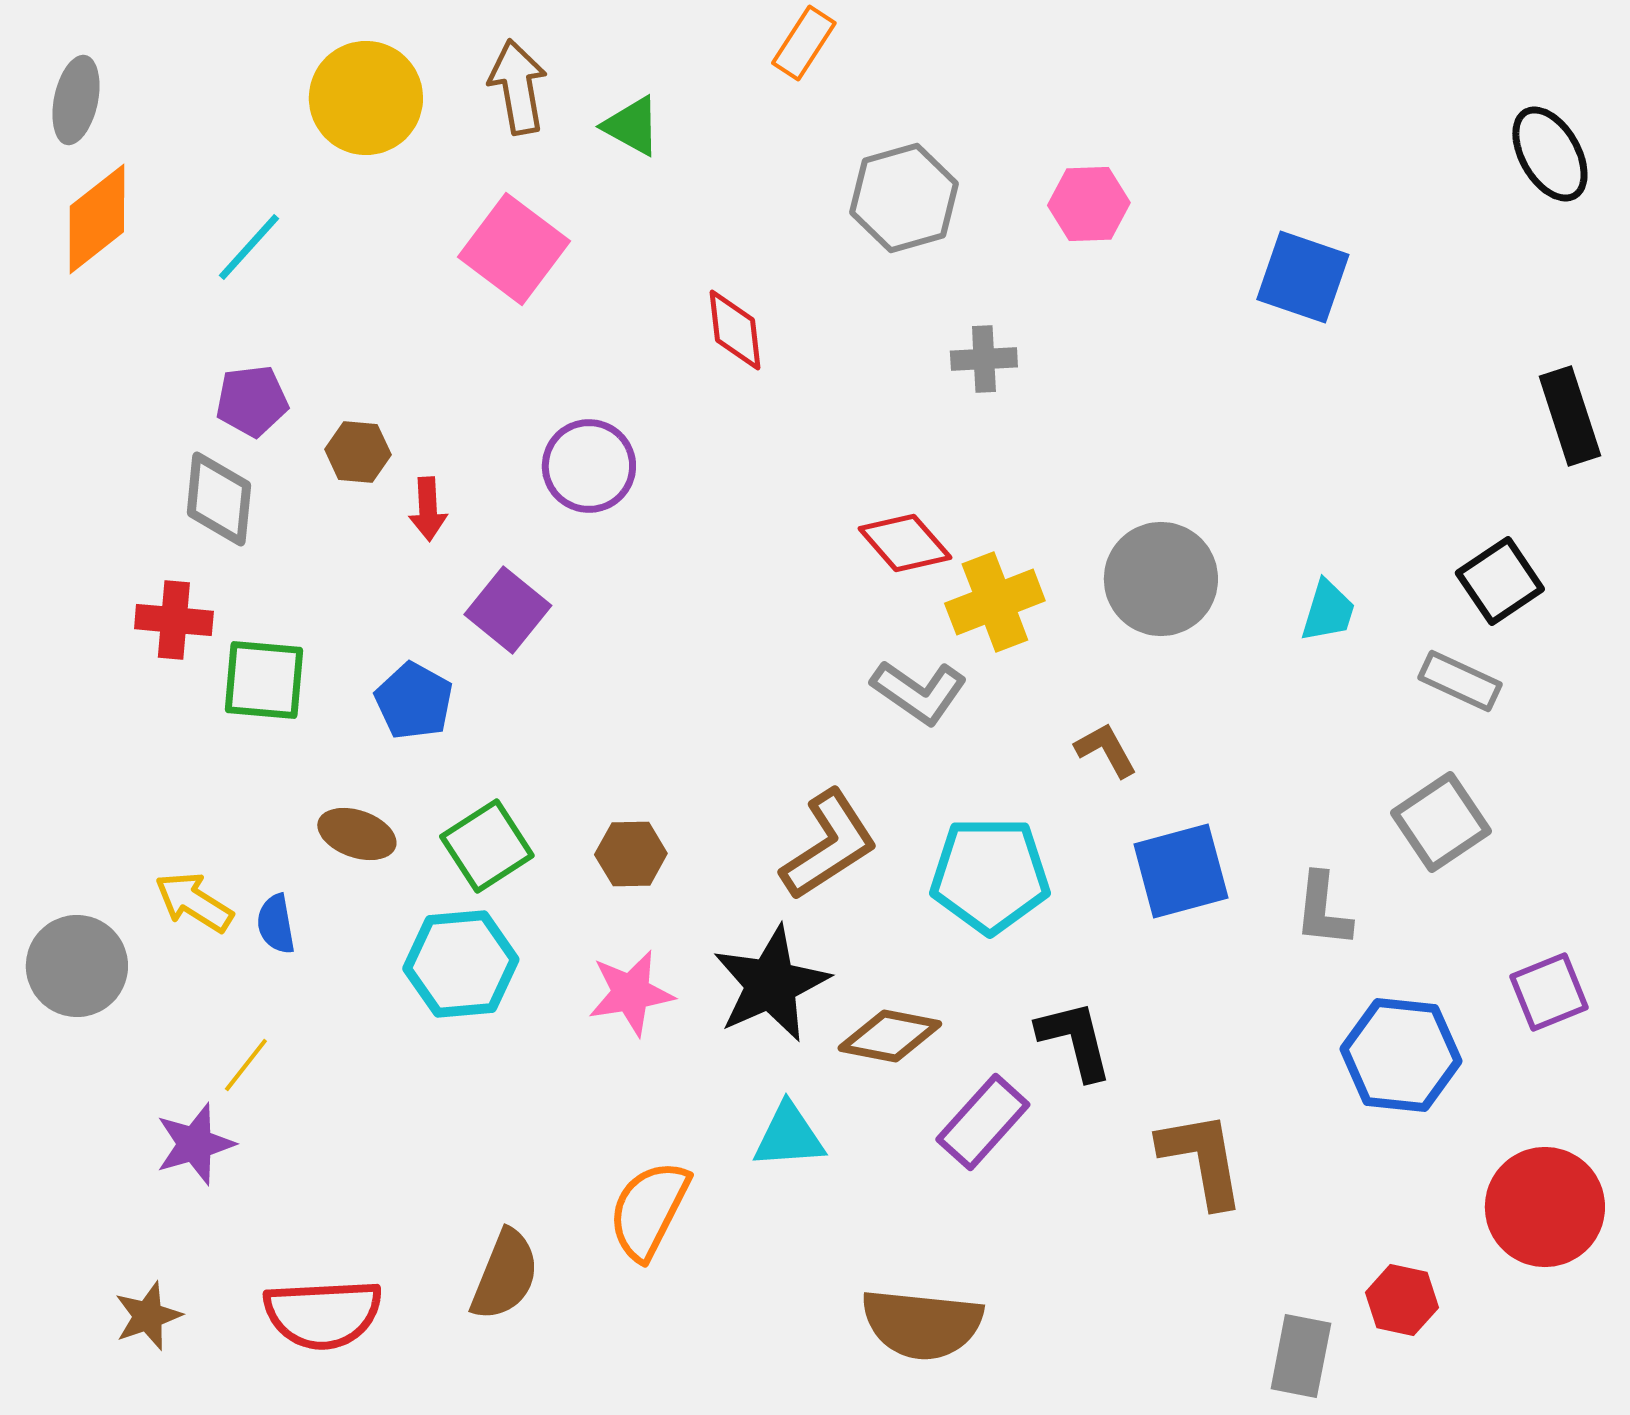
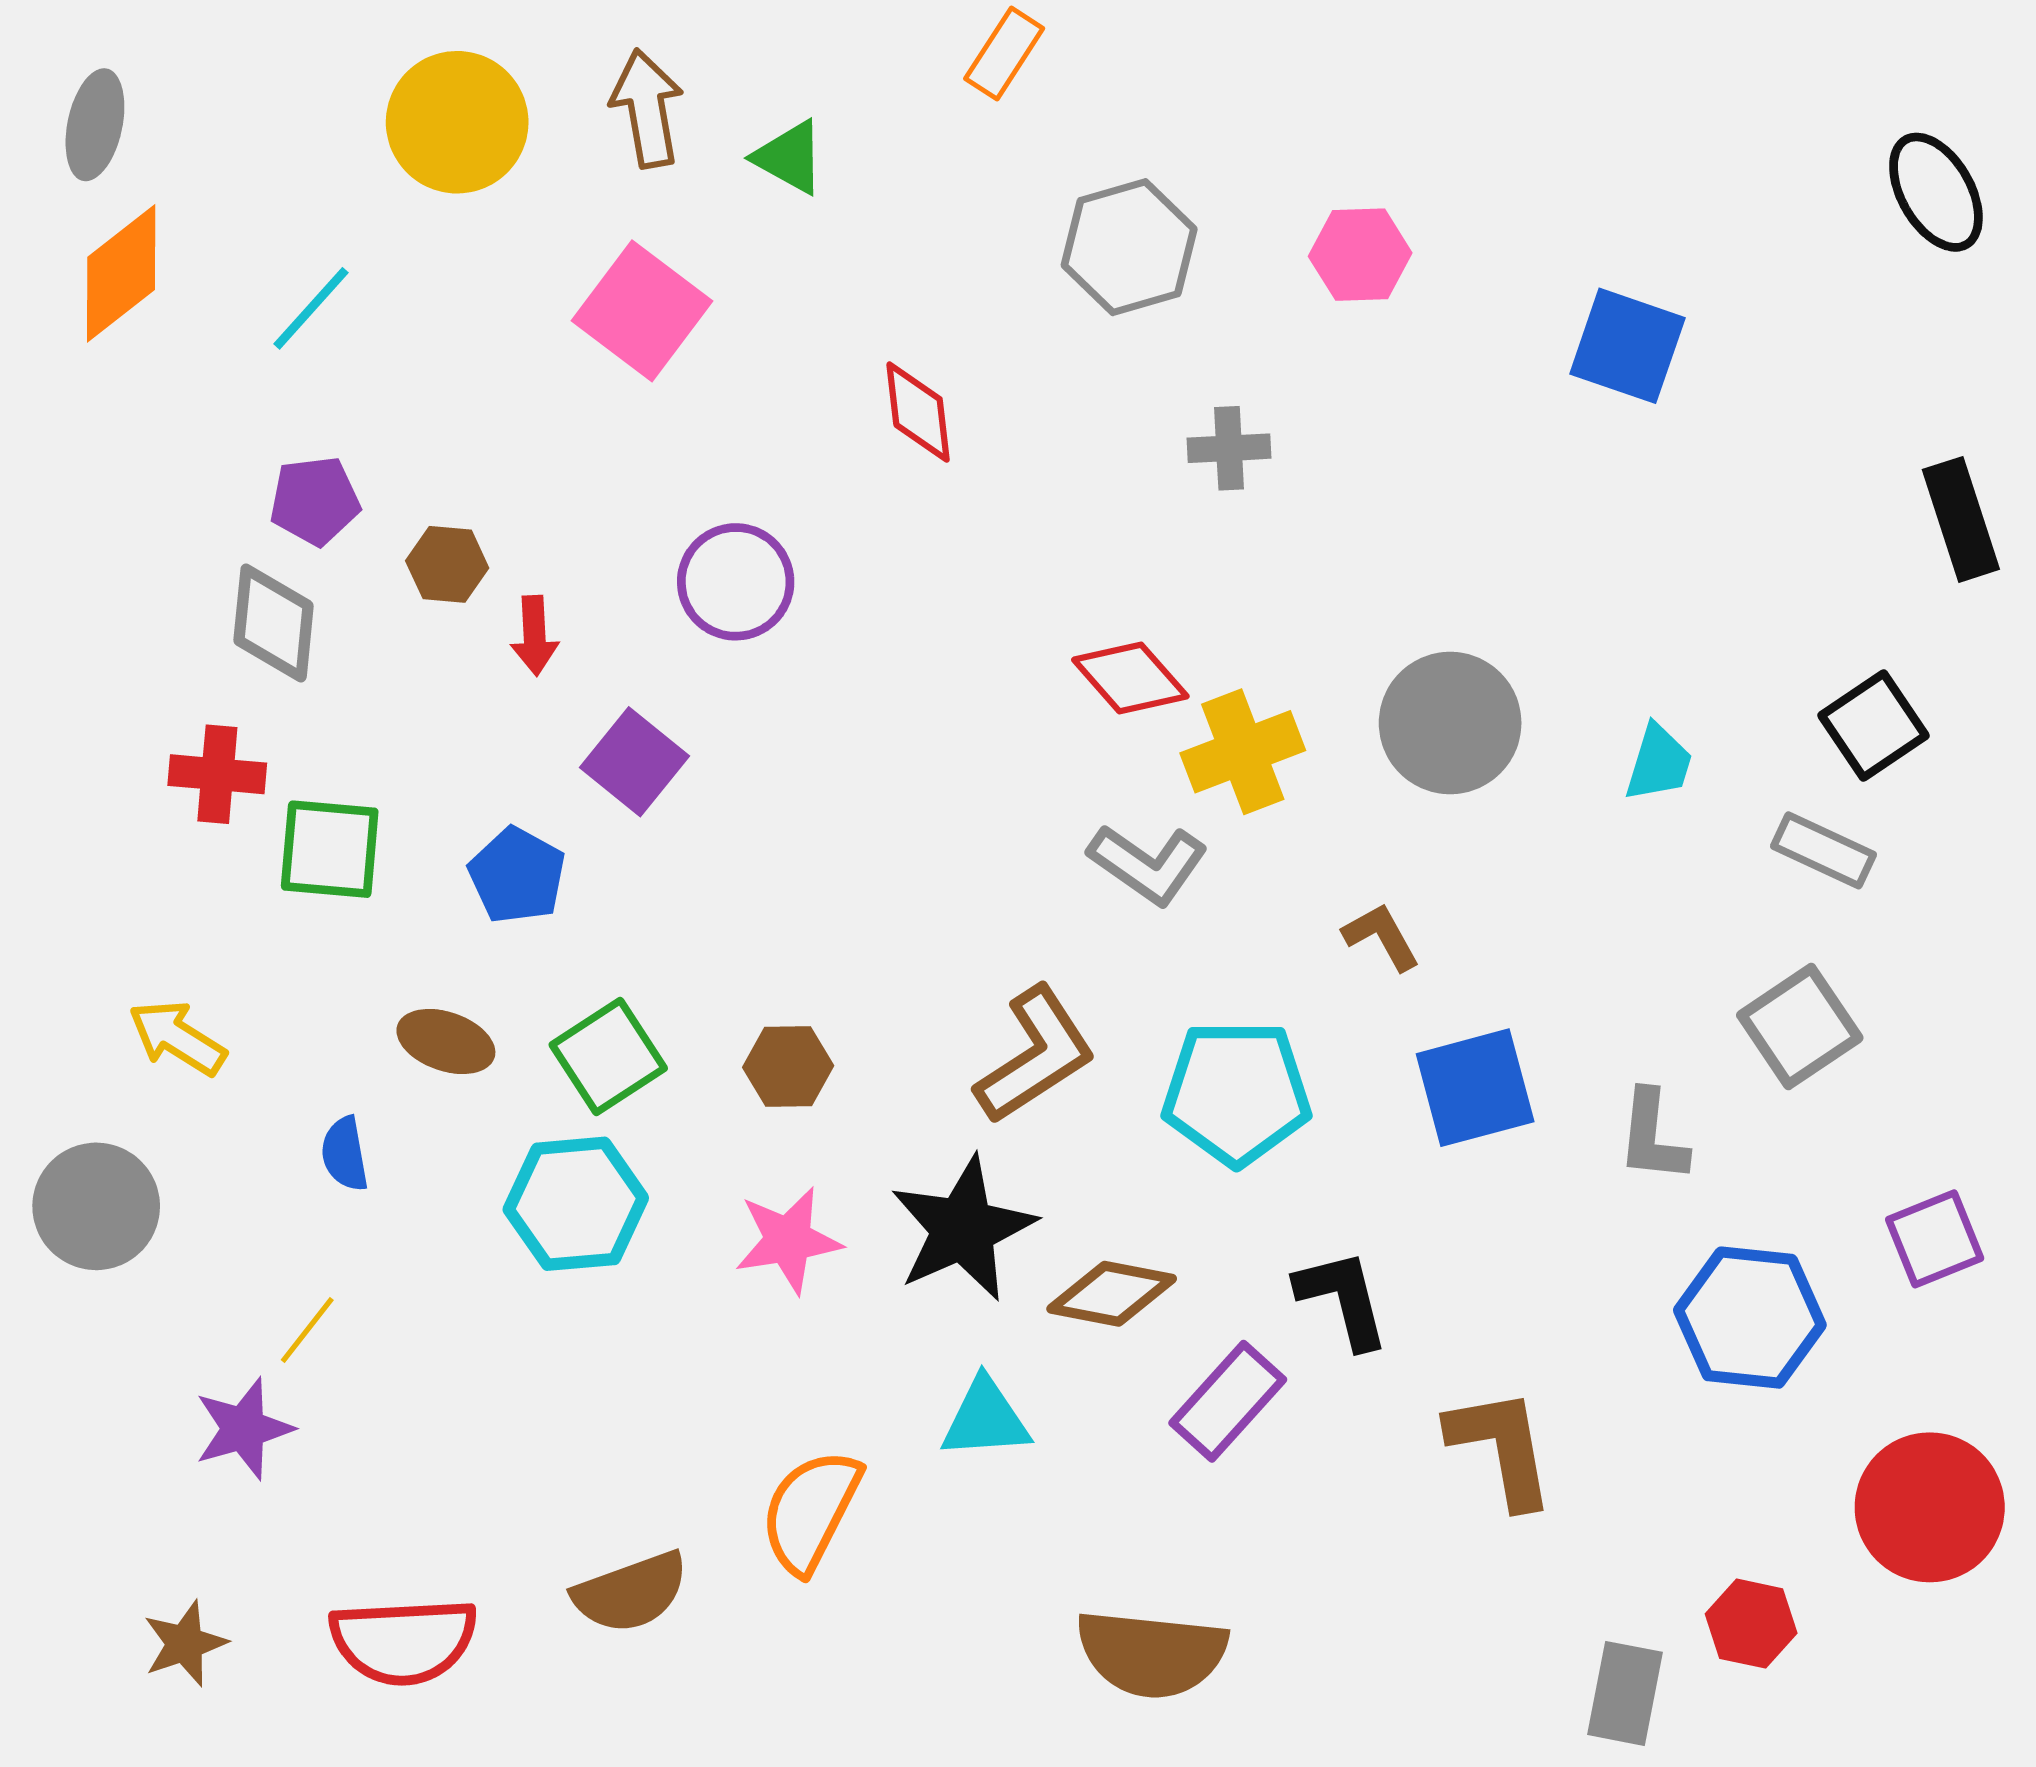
yellow arrow: (194, 902) -> (177, 1038), moved
brown semicircle: (505, 1275) -> (631, 1592), turned 48

